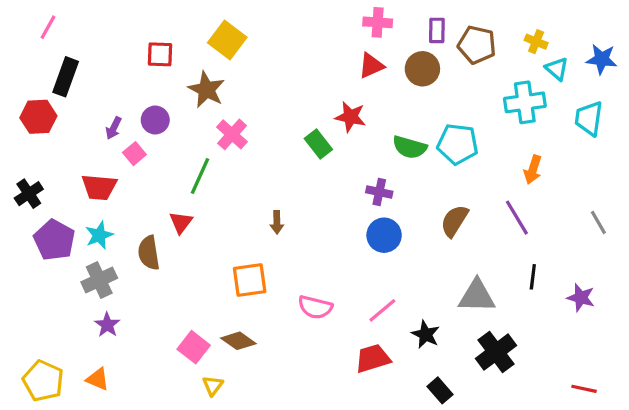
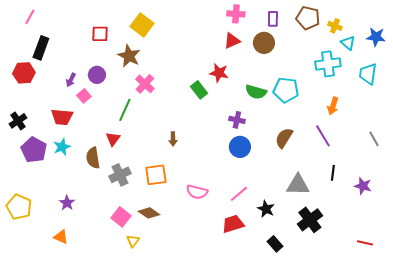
brown pentagon: (477, 45) -> (308, 18), moved
gray cross: (99, 280) -> (120, 175), moved
yellow pentagon: (43, 381) -> (19, 207), moved

